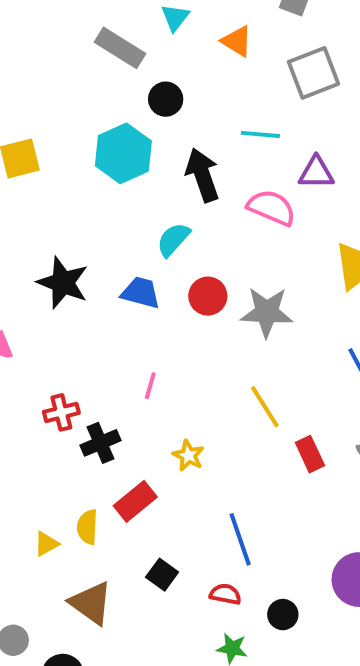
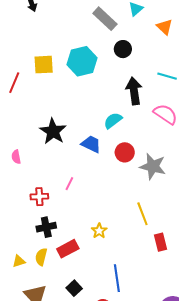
cyan hexagon: (123, 153) -> (82, 61), moved
pink line: (150, 386) -> (69, 184), moved
black cross: (100, 443) -> (46, 227), moved

